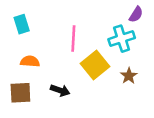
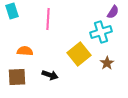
cyan rectangle: (22, 24) -> (12, 11), moved
pink line: (73, 39) -> (48, 19), moved

